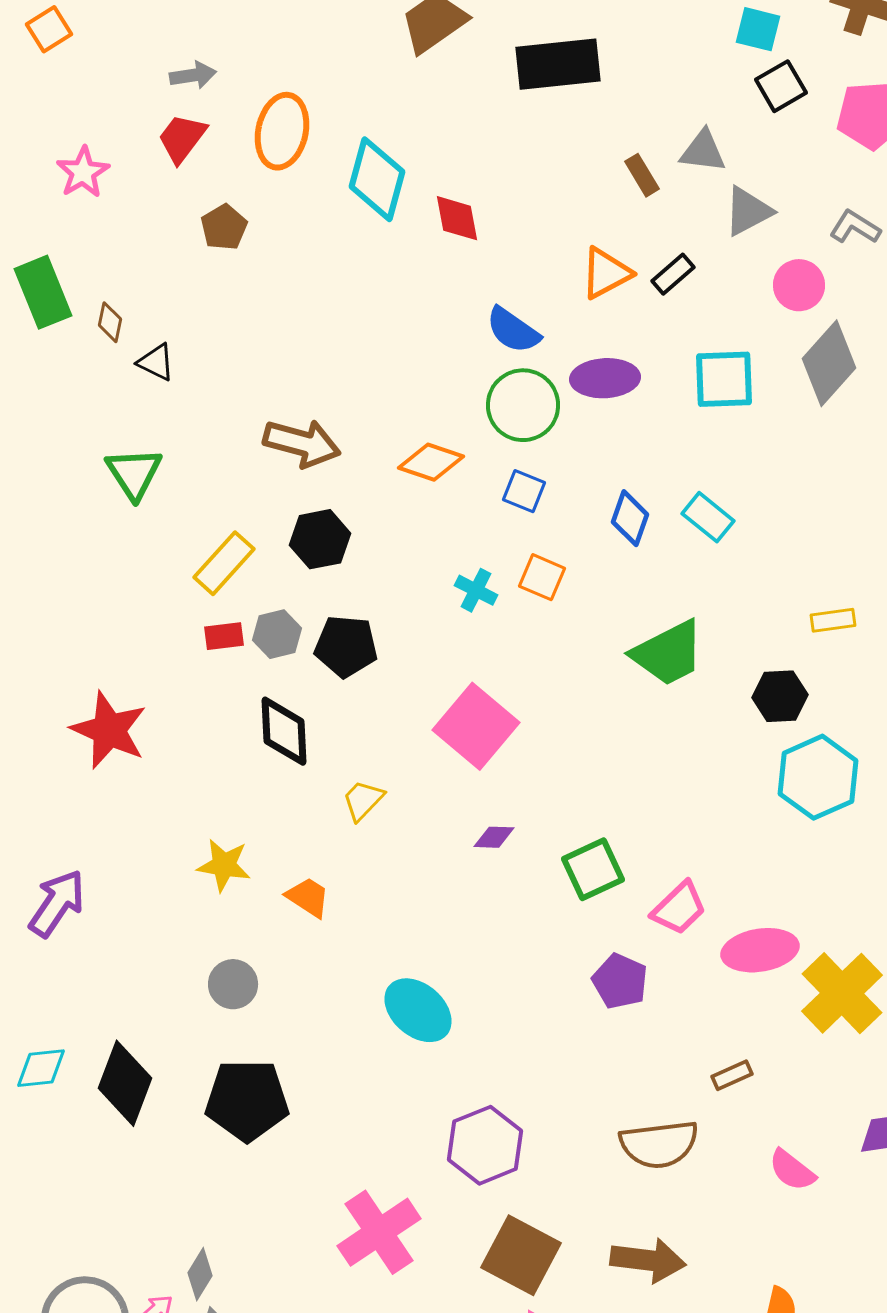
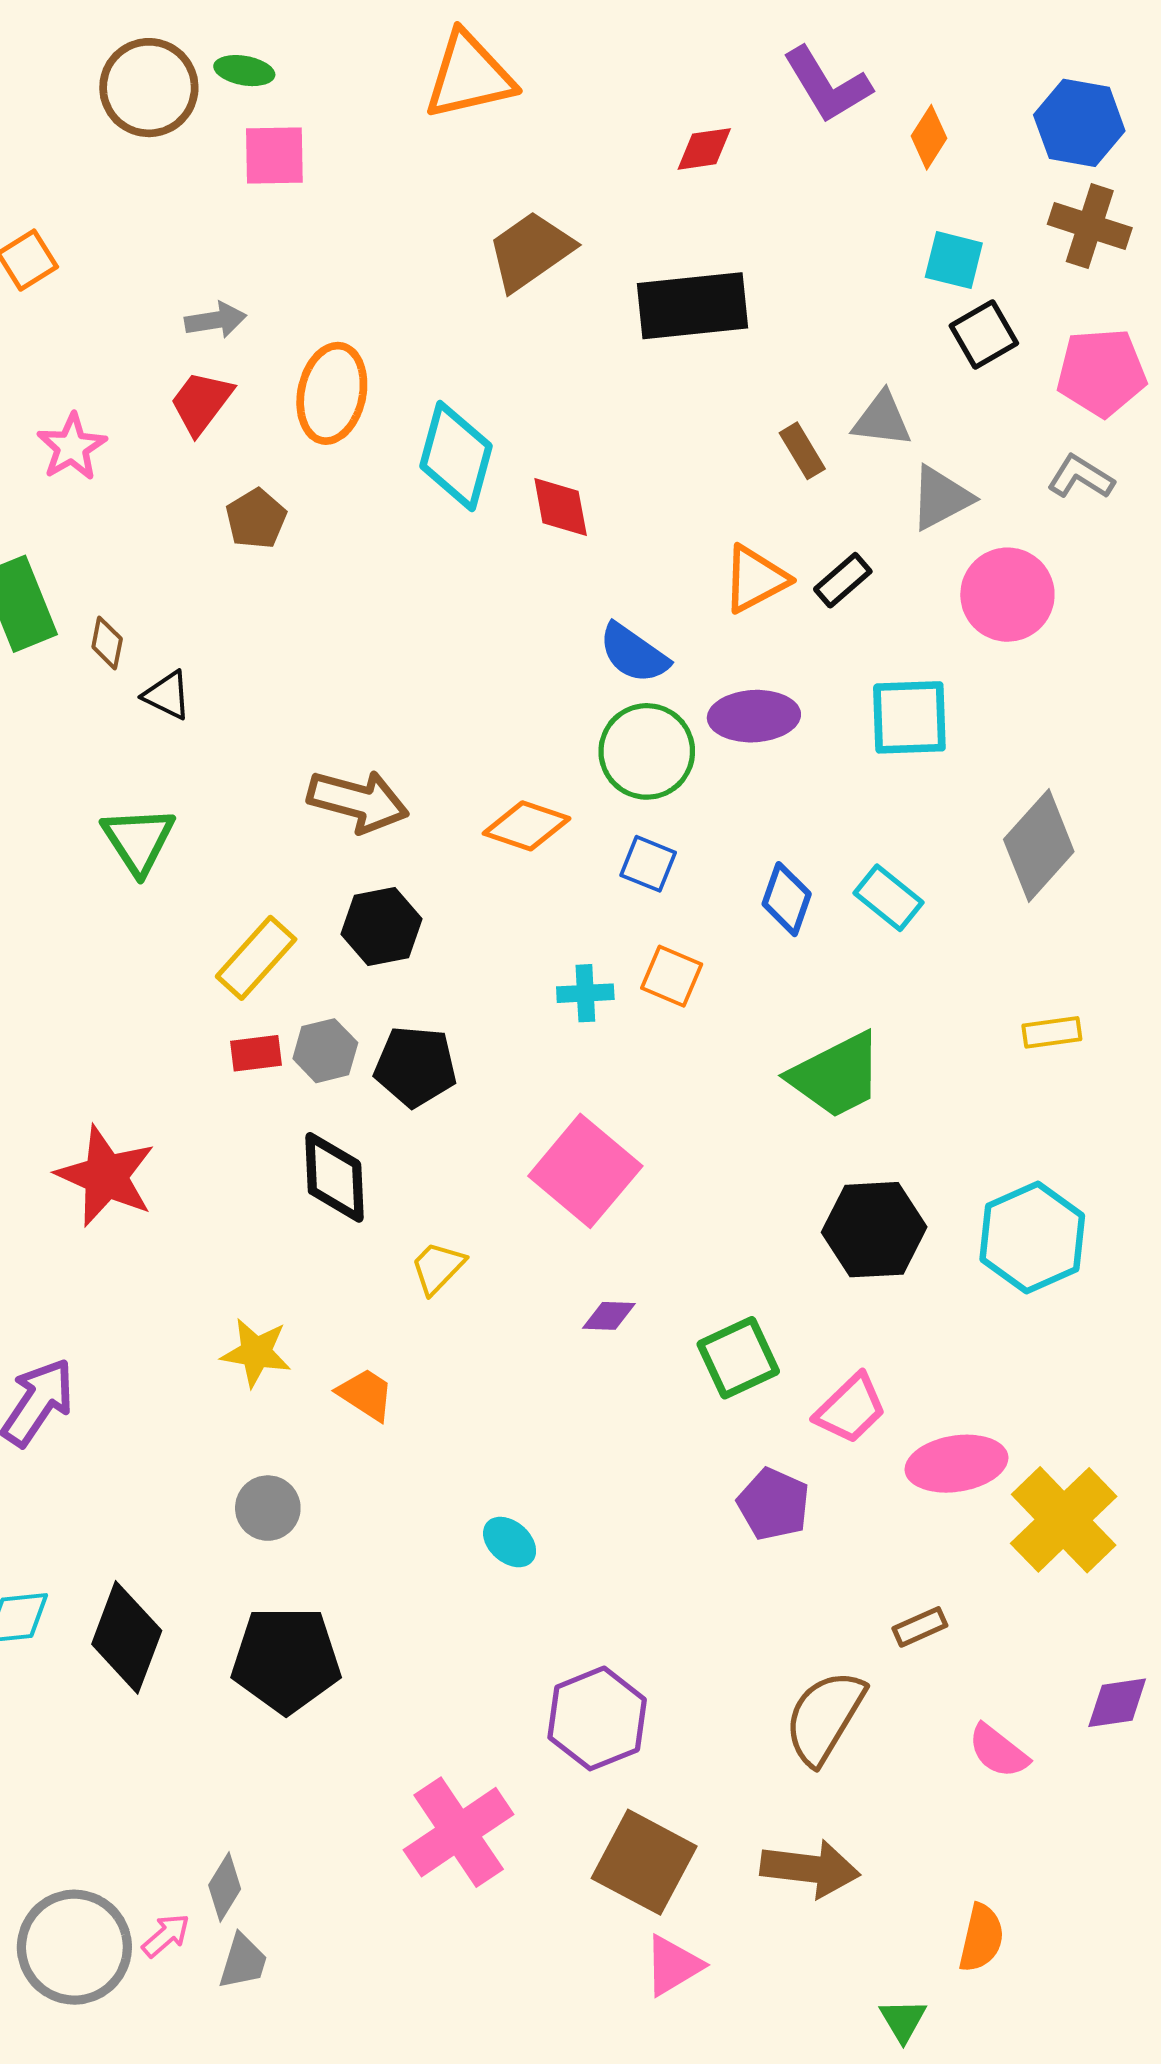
gray L-shape: (855, 227) -> (1081, 477), moved
pink circle: (799, 285) -> (1007, 595), size x1.4
gray diamond: (829, 363) -> (1039, 845), moved
cyan cross: (476, 590) -> (585, 993), turned -30
black hexagon: (780, 696) -> (874, 1230), moved, size x1.4
cyan ellipse: (418, 1010) -> (510, 1542), size x0.6
brown semicircle: (659, 1144) -> (824, 1717), turned 128

